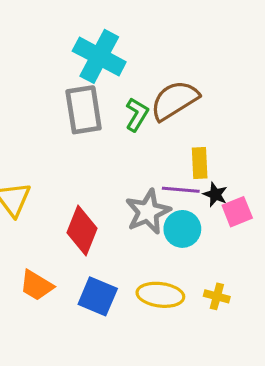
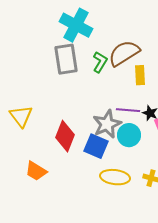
yellow rectangle: (200, 163) -> (140, 75), moved
blue square: (98, 296) -> (96, 146), moved

